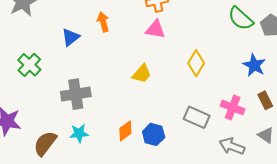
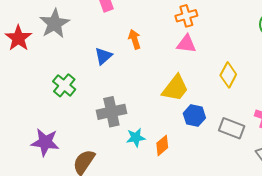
yellow trapezoid: (142, 74) -> (175, 88), size x1.4
cyan star: (79, 133) -> (136, 138), moved
blue hexagon: (154, 134) -> (194, 116), moved

